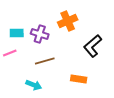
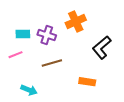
cyan arrow: (34, 85) -> (29, 90), moved

